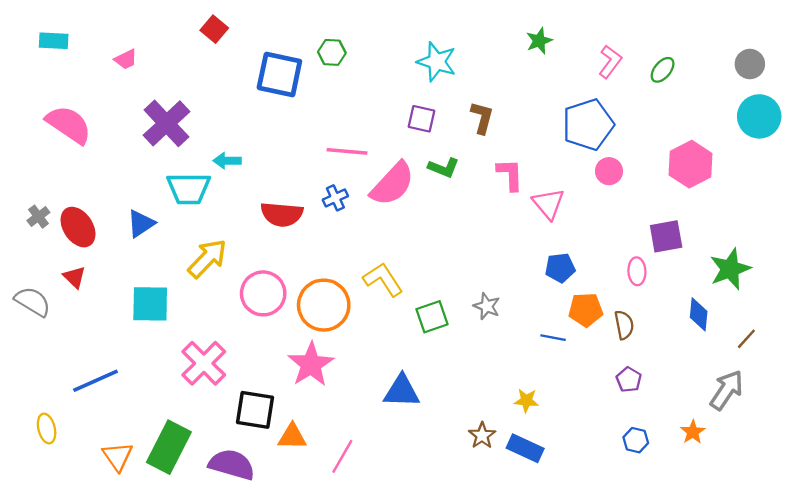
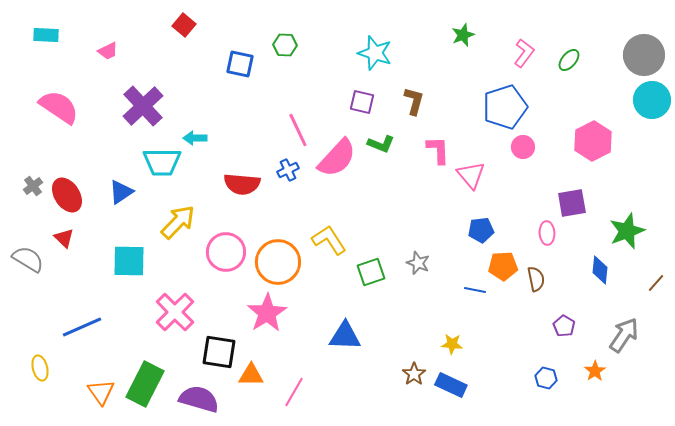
gray circle: (750, 64) -> (644, 55), size x1.6
blue square: (279, 75) -> (240, 64), size x0.7
pink line: (347, 151) -> (298, 130), turned 60
brown line: (746, 339) -> (656, 283), moved
purple pentagon: (629, 380) -> (564, 326), moved

